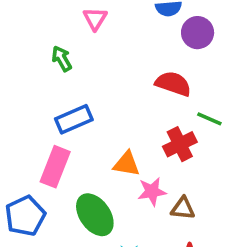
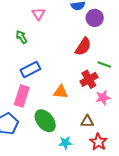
red semicircle: (173, 84) -> (83, 47), turned 108
pink star: (152, 192) -> (103, 98), moved
brown triangle: (183, 208) -> (87, 121), moved

